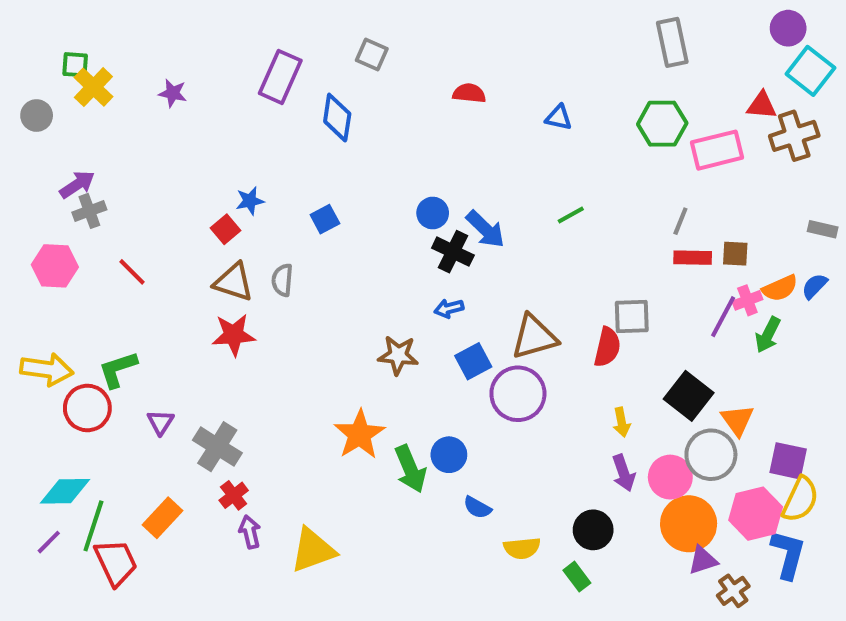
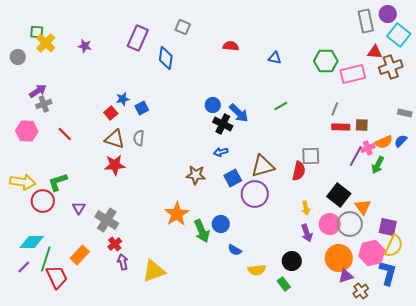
gray rectangle: (672, 42) -> (366, 21), moved
blue square: (325, 219) -> (142, 108), moved
pink circle: (670, 477) -> (330, 224), moved

